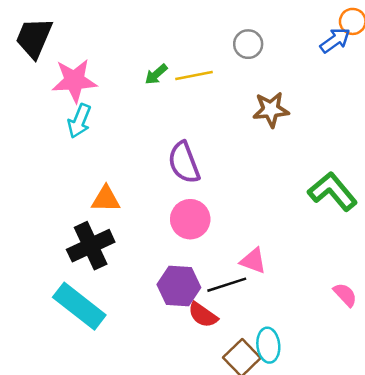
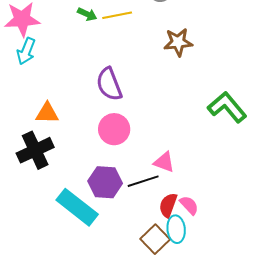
green arrow: (156, 74) -> (87, 14), turned -114
pink semicircle: (345, 295) -> (189, 205), moved
cyan rectangle: (79, 306) -> (77, 207), moved
red semicircle: (203, 315) -> (168, 205), moved, turned 75

